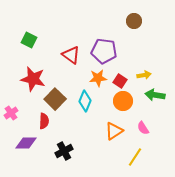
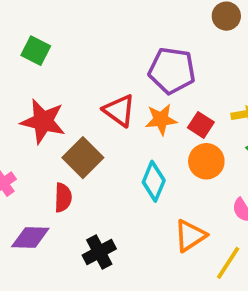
red triangle: (71, 55) -> (119, 110), moved
cyan diamond: (85, 101) -> (154, 181), moved
orange triangle: (114, 131) -> (190, 236), moved

